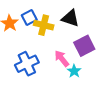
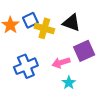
pink arrow: (62, 59) -> (61, 63), turned -72
cyan star: (74, 71) -> (69, 83), moved

